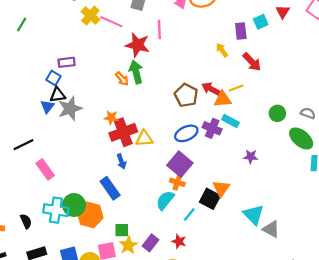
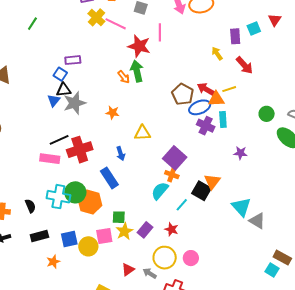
cyan rectangle: (231, 121) -> (223, 119), turned 56
red cross: (123, 132) -> (80, 150), moved
blue ellipse: (186, 133) -> (200, 107), moved
black line: (24, 145) -> (59, 140), moved
pink rectangle: (45, 169) -> (50, 159), turned -48

